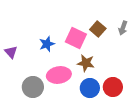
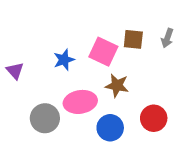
brown square: (98, 29) -> (133, 39), turned -35
blue circle: (90, 88) -> (110, 128), moved

